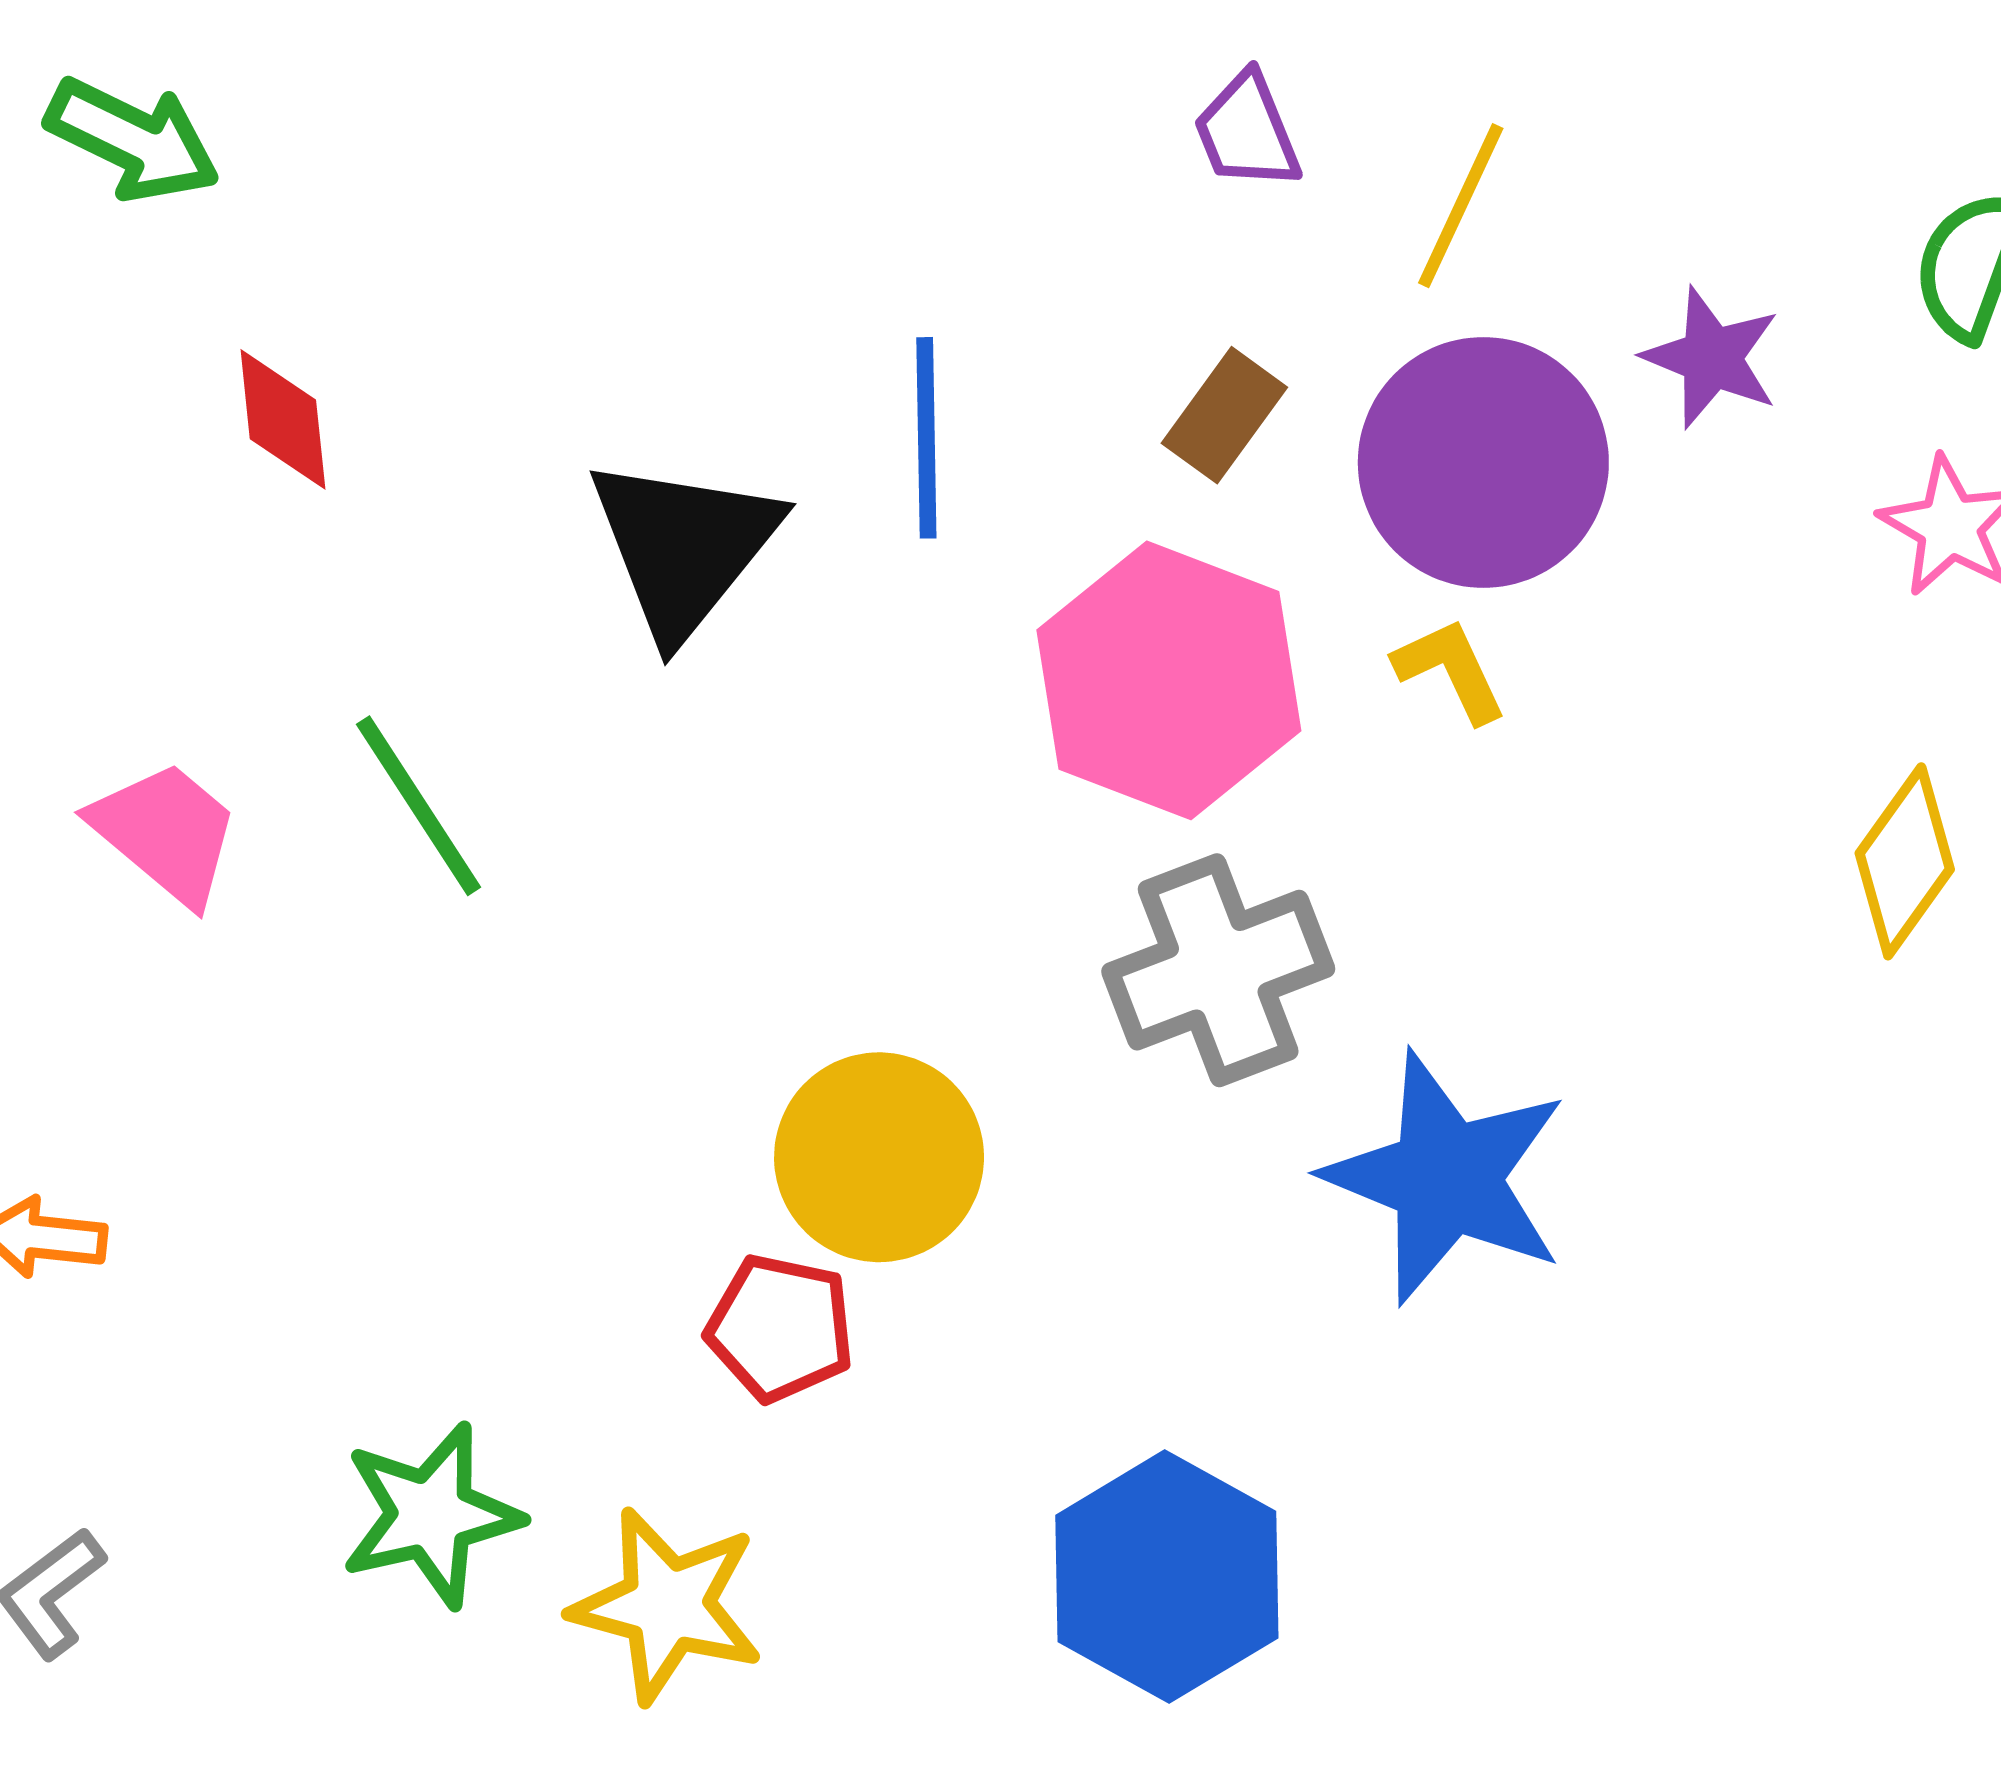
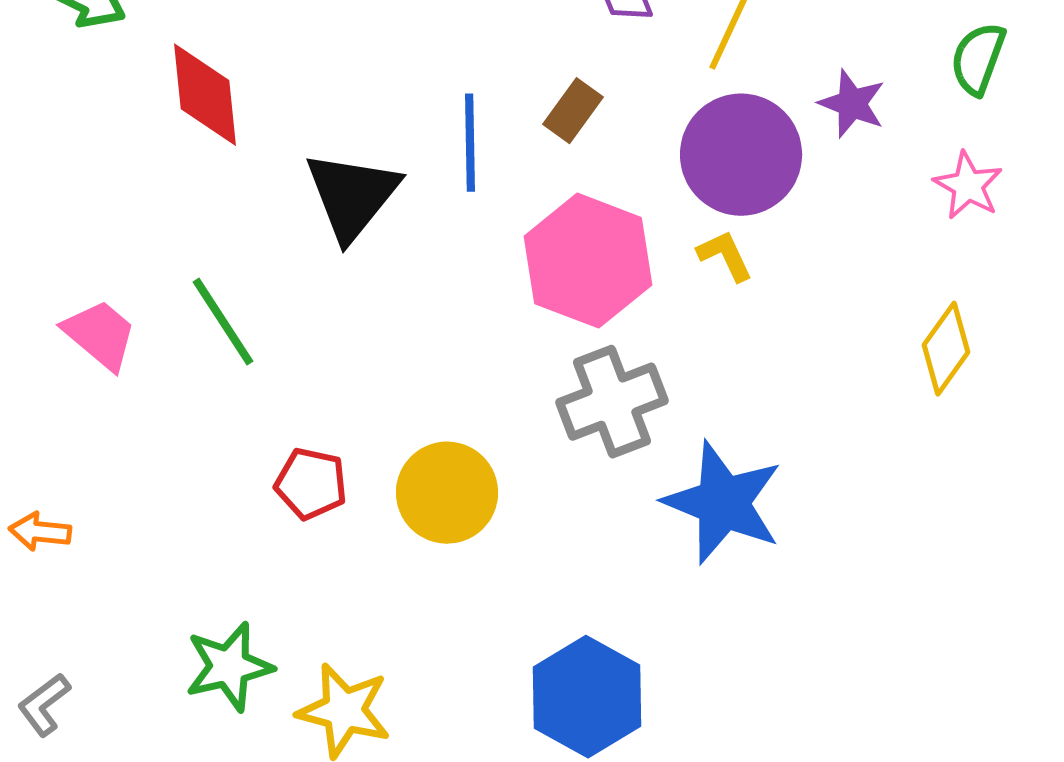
brown rectangle: (1224, 415) -> (573, 111), moved
red diamond: (283, 419) -> (205, 95), moved, size x1.5
red pentagon: (780, 1328) -> (311, 484), moved

